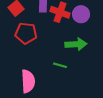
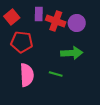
pink semicircle: (28, 81) -> (27, 75), moved

